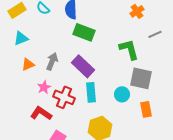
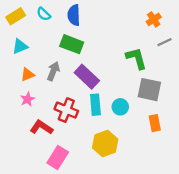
orange cross: (137, 11) -> (154, 19), moved
green rectangle: (84, 32) -> (72, 44), moved
pink star: (44, 87) -> (27, 99), moved
cyan circle: (122, 94) -> (120, 107), moved

